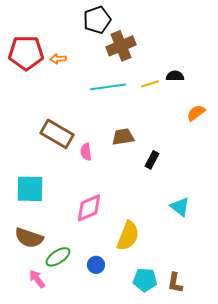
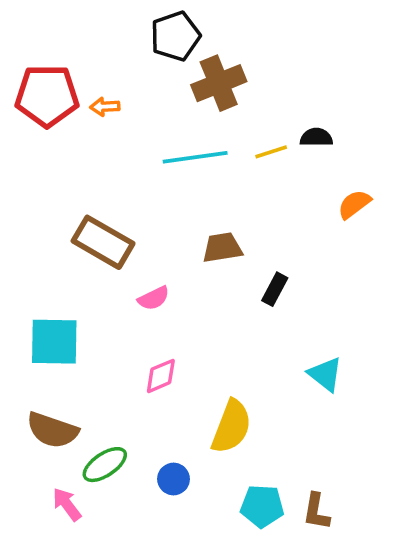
pink semicircle: (86, 152) -> (154, 298), moved, turned -108
pink diamond: (89, 208) -> (161, 376), size x0.7

